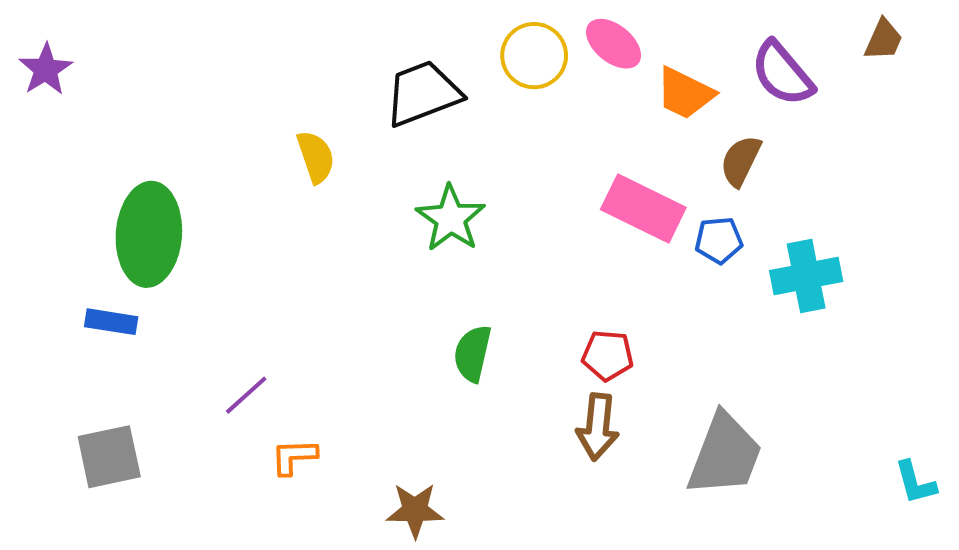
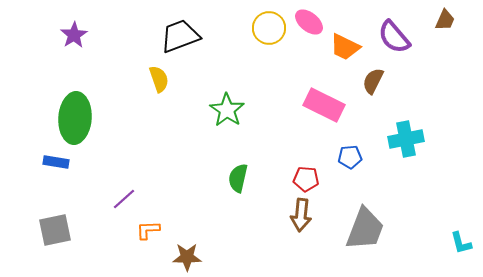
purple star: (46, 69) -> (74, 35), moved
black trapezoid: (423, 93) -> (180, 36), moved
blue pentagon: (719, 240) -> (350, 157), moved
brown star: (415, 510) -> (187, 257), moved

